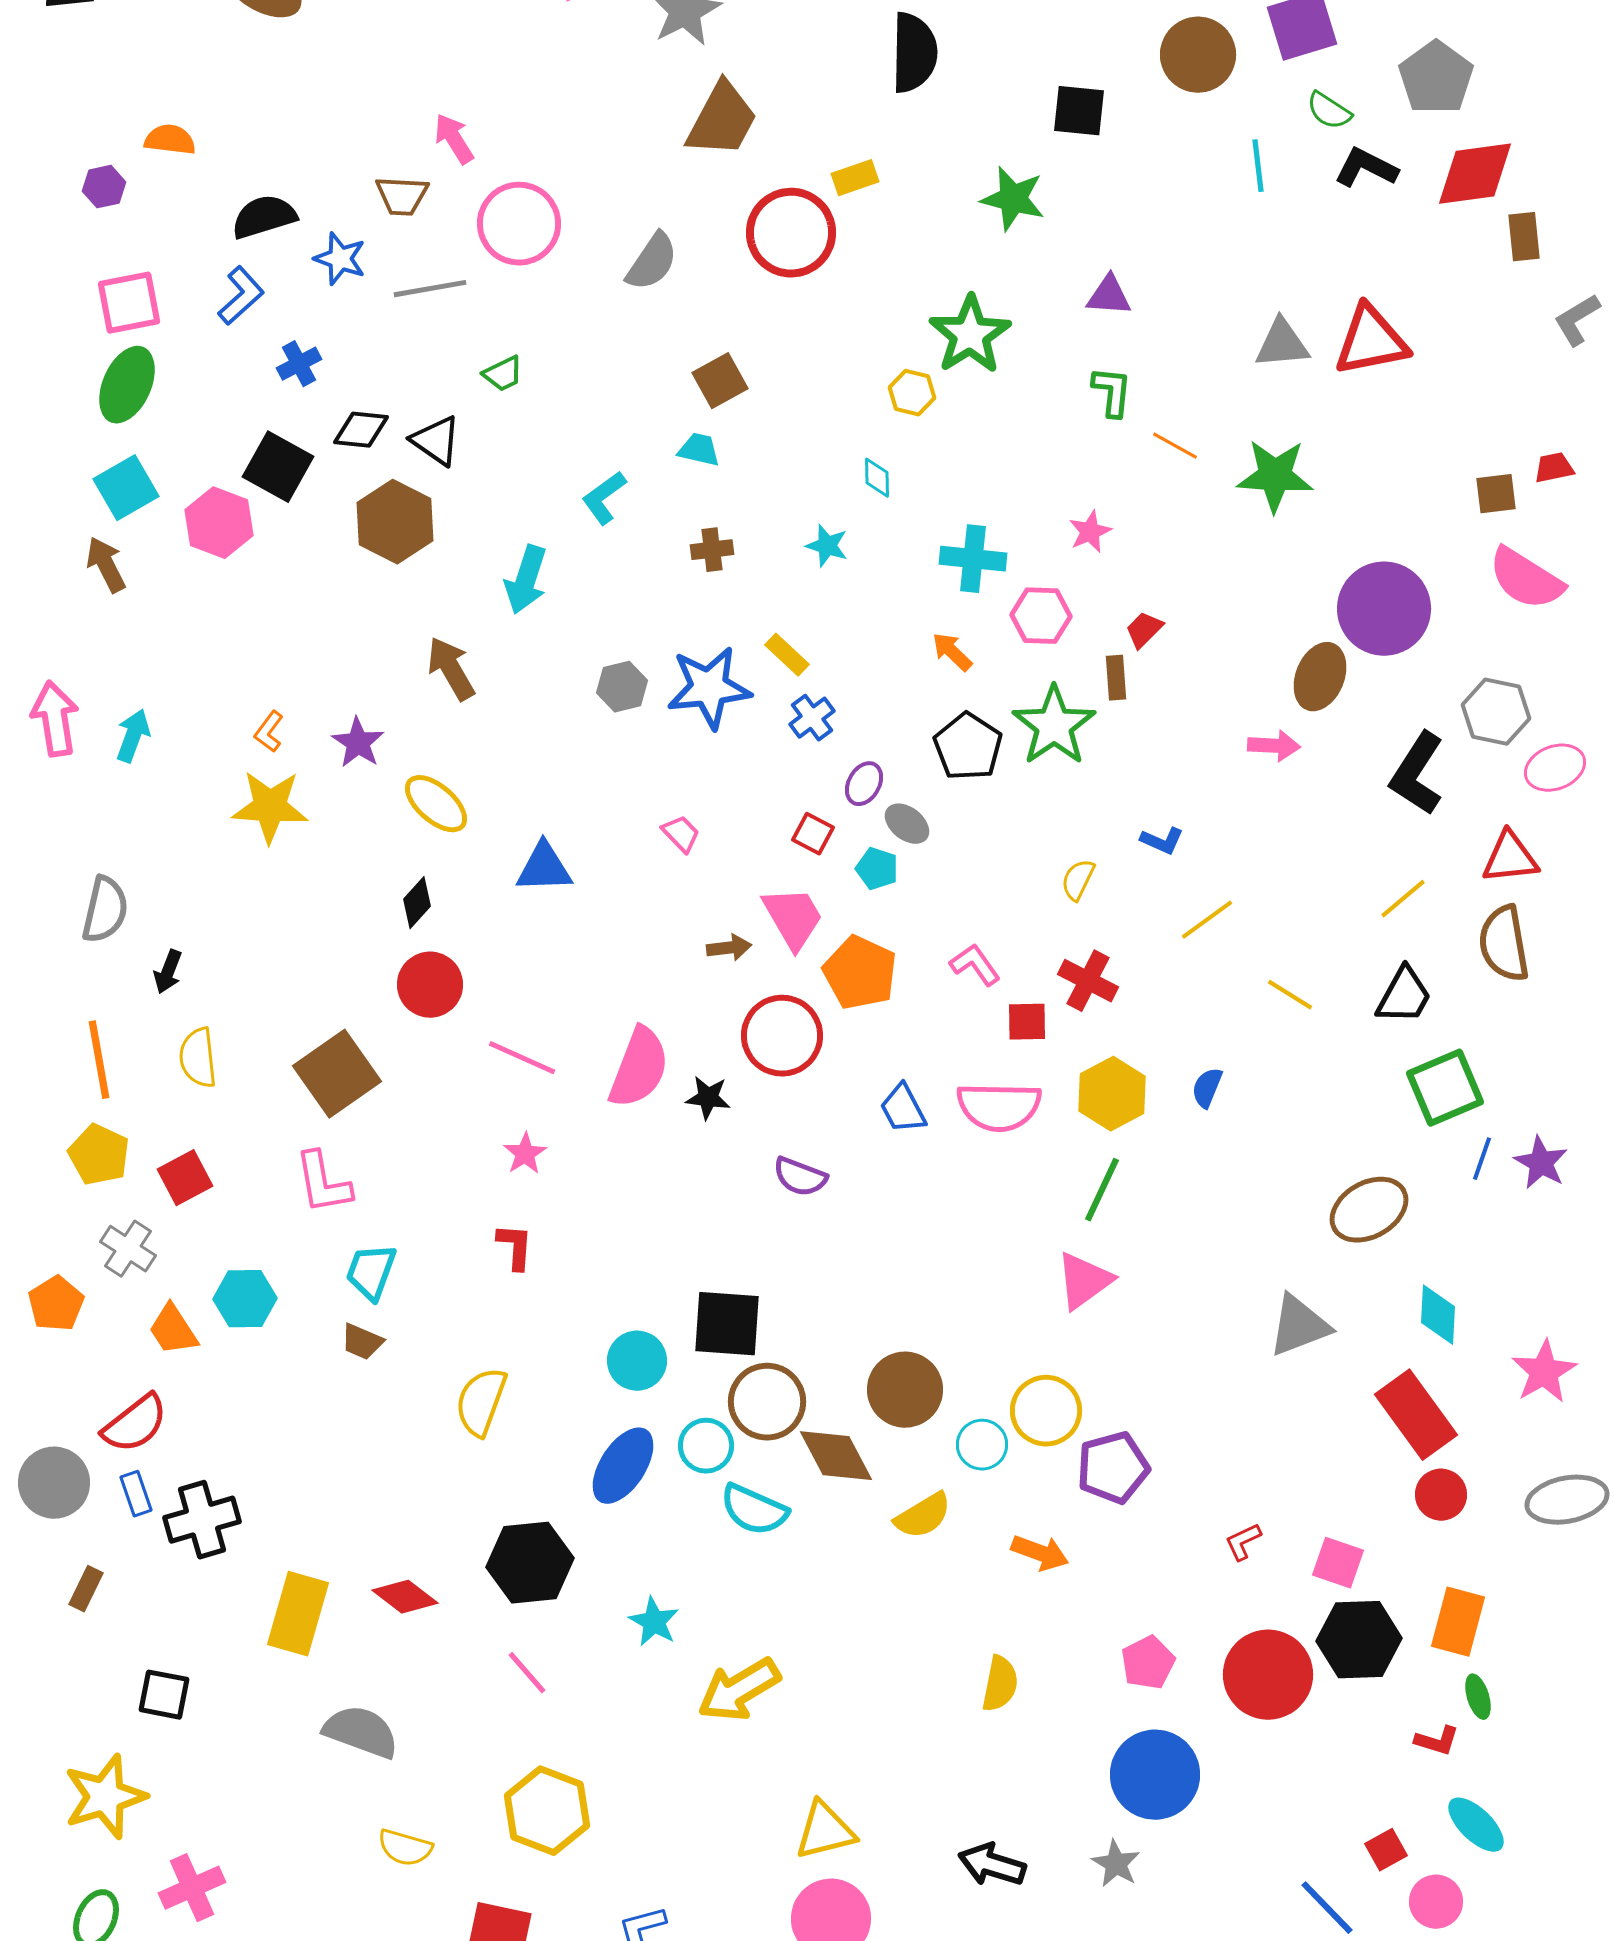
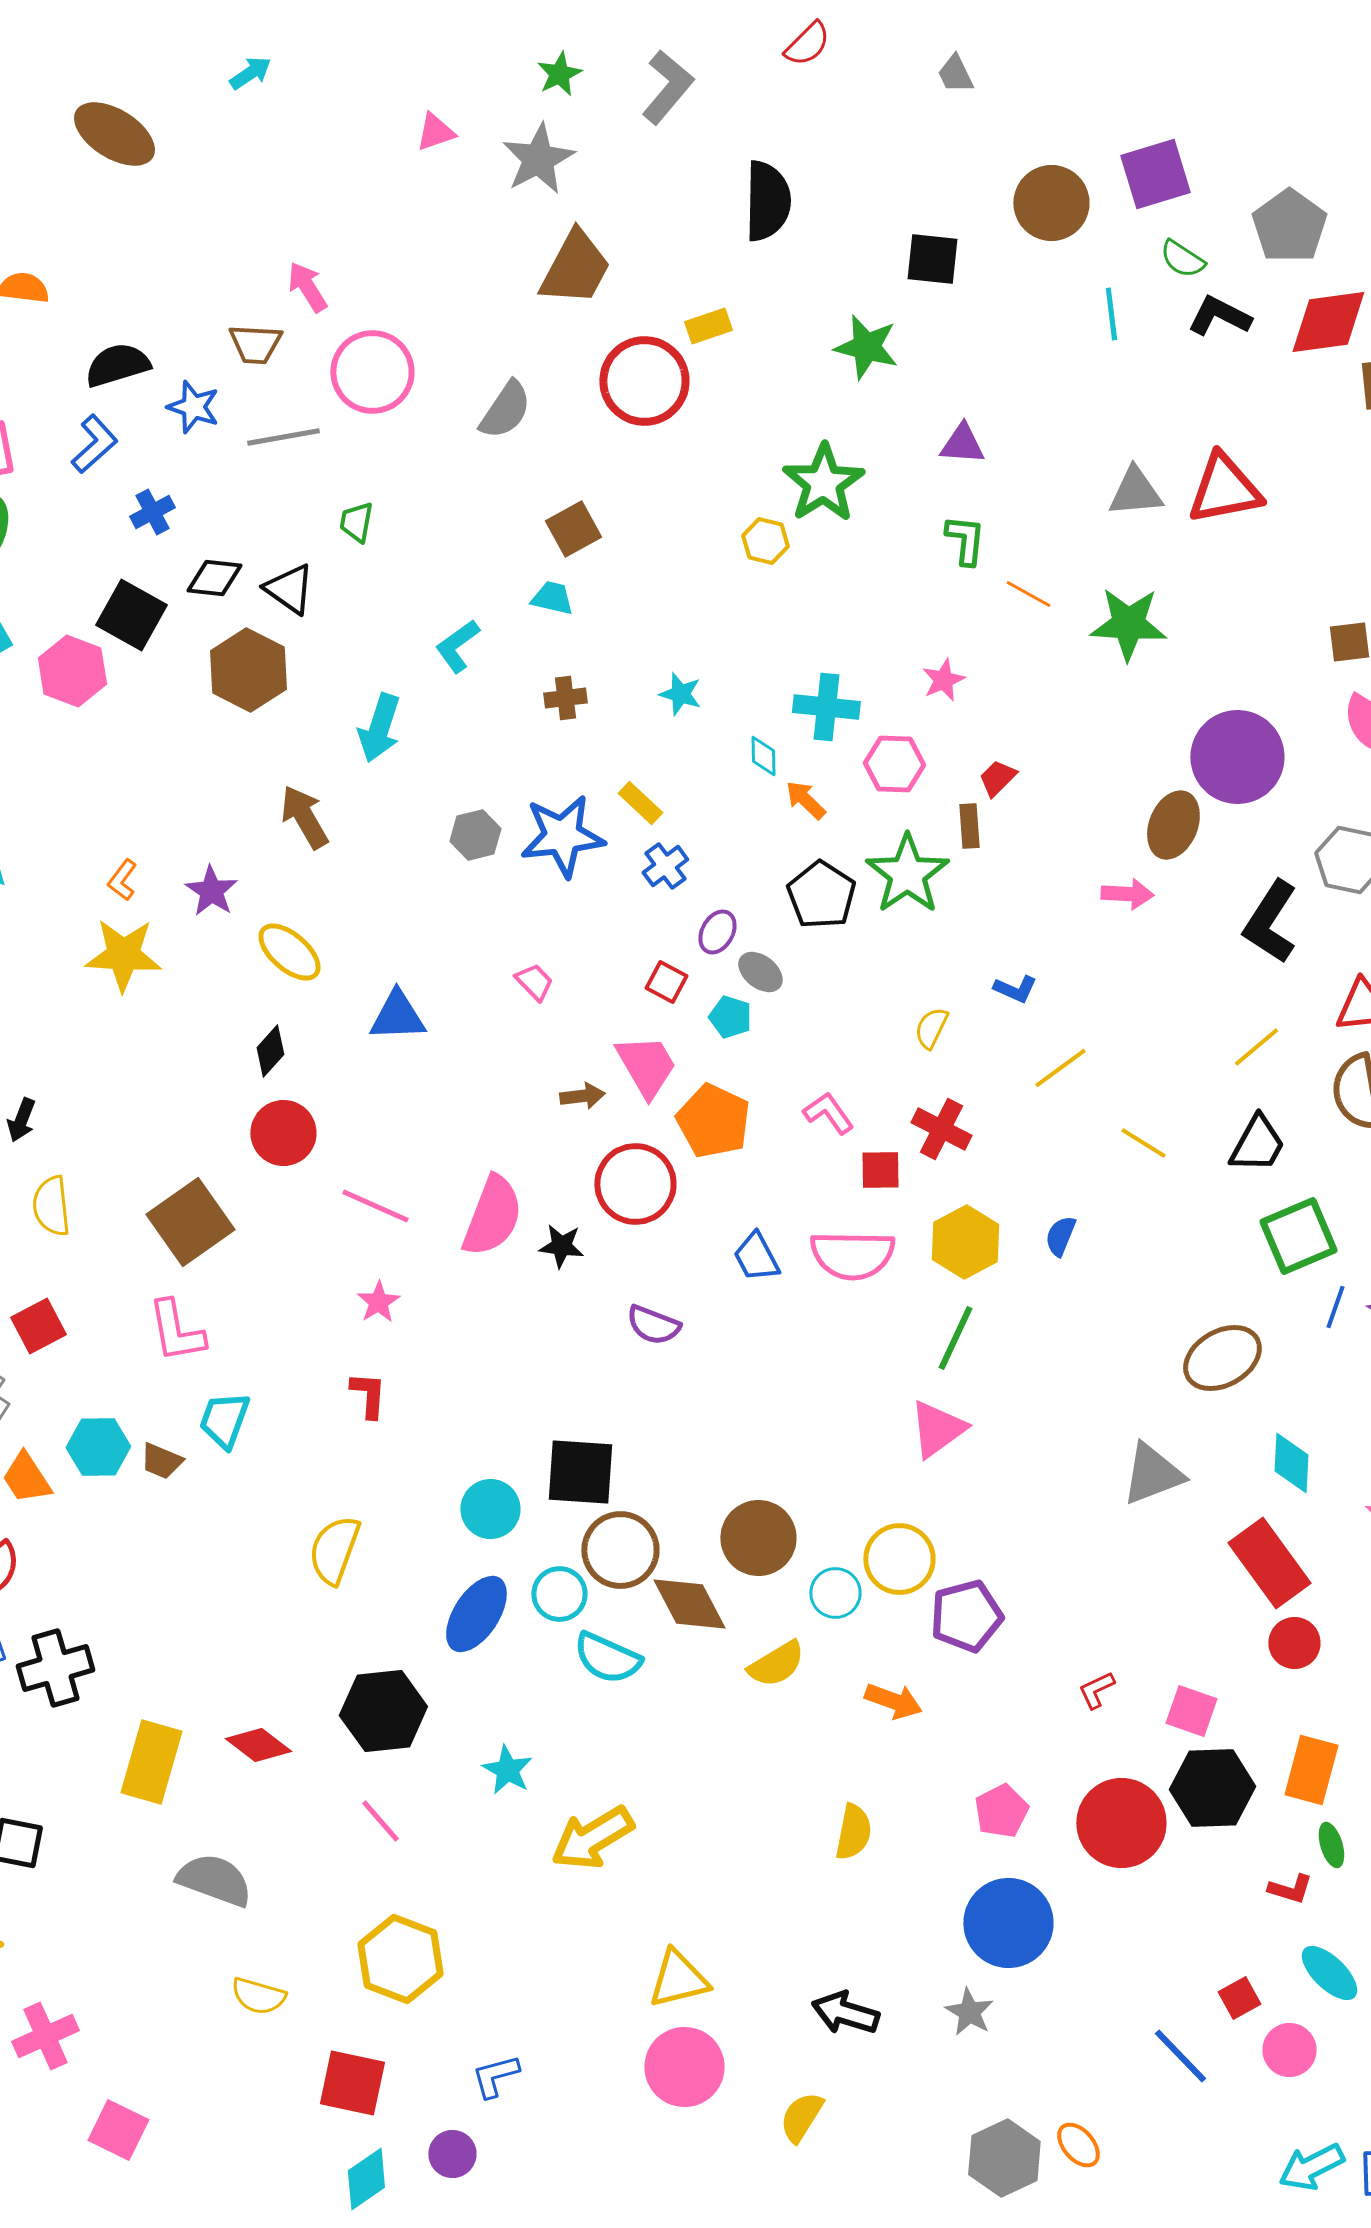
green trapezoid: (503, 374) -> (356, 522), turned 126
cyan diamond: (877, 478) -> (763, 756), moved
brown trapezoid: (362, 1342) -> (161, 1461), moved

